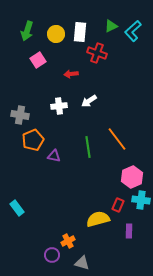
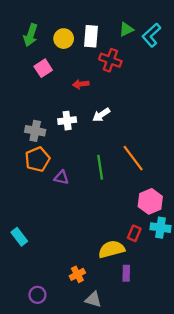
gray cross: (20, 115) -> (35, 131), moved
purple rectangle: (129, 231) -> (126, 273), moved
purple circle: (52, 255) -> (37, 295), moved

